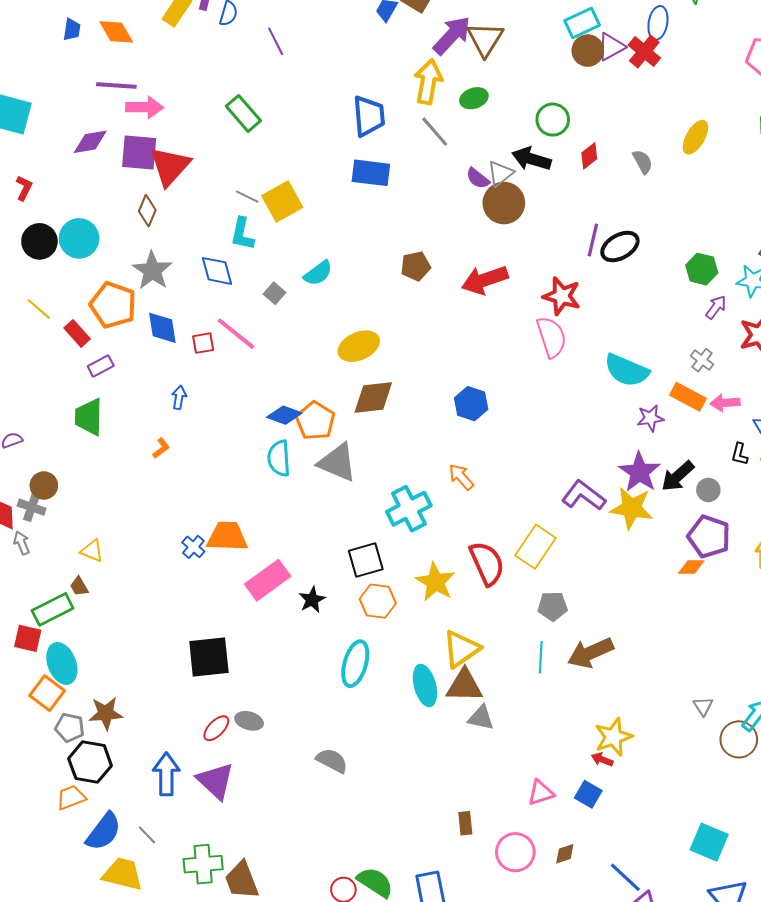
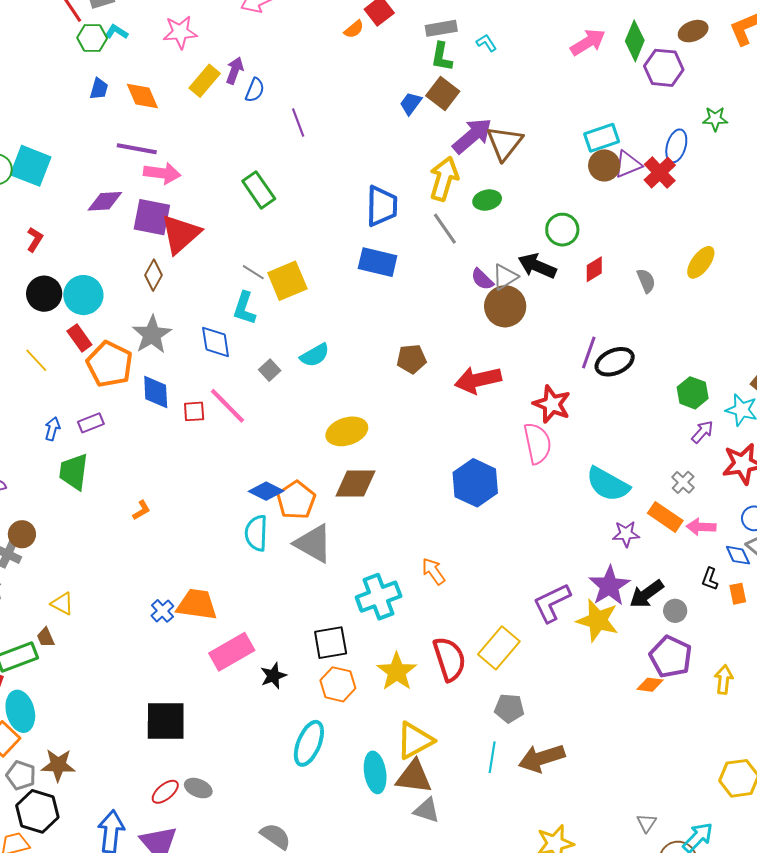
red rectangle: (77, 333) -> (79, 338), moved
blue arrow: (179, 397) -> (52, 429), moved
blue hexagon: (471, 404) -> (475, 483), moved, size x1.4
purple L-shape: (584, 496) -> (552, 603), turned -69

